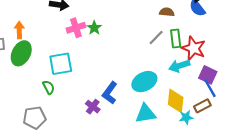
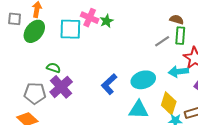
pink cross: (76, 28) -> (90, 18), turned 30
green rectangle: (176, 38) -> (180, 36), moved
cyan square: (61, 64) -> (70, 29), moved
green semicircle: (49, 87) -> (53, 68), turned -56
purple cross: (93, 107) -> (61, 87), moved, size x1.6

